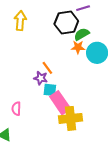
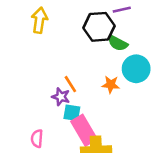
green semicircle: (82, 34) -> (118, 43), turned -126
orange star: (78, 47) -> (111, 85), moved
pink semicircle: (16, 109) -> (37, 139), moved

